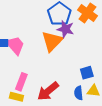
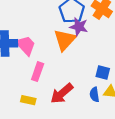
blue square: (87, 73) -> (103, 73), turned 32
pink rectangle: (21, 82) -> (38, 72), moved

